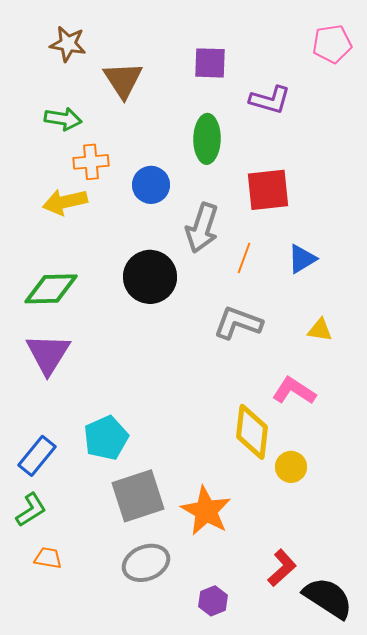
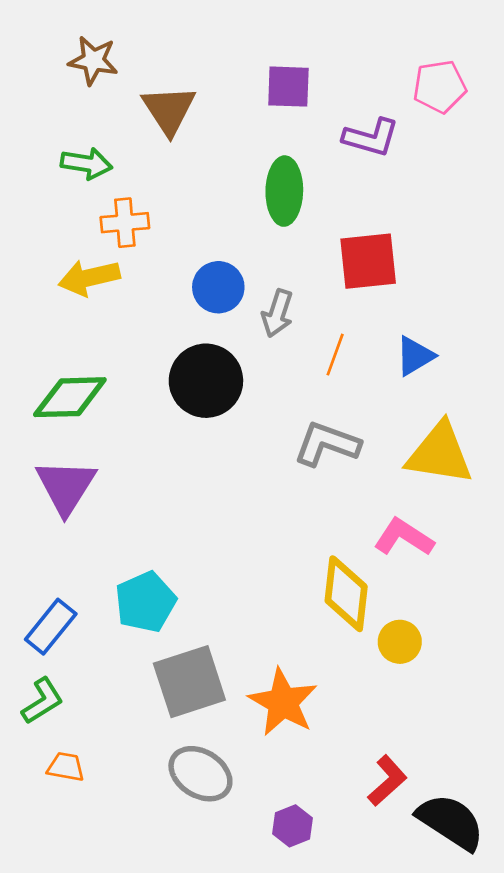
pink pentagon: (332, 44) -> (440, 87), moved
blue circle: (151, 185) -> (218, 287), moved
gray arrow: (202, 228) -> (277, 313), size x0.7
yellow triangle: (320, 330) -> (440, 454), size x2.0
gray ellipse: (146, 563) -> (200, 774), turned 54

